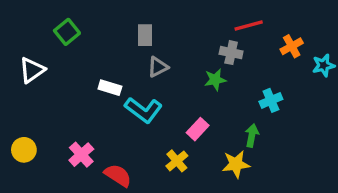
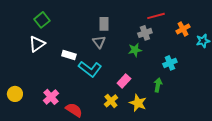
gray rectangle: (145, 35) -> (104, 24), moved
gray cross: (231, 53) -> (145, 33), turned -32
gray triangle: (158, 67) -> (99, 42), turned -40
white triangle: (32, 70) -> (37, 44), moved
yellow star: (236, 164) -> (138, 103), moved, turned 30

